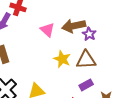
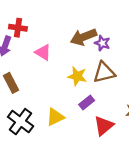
pink triangle: (47, 30) -> (43, 52), moved
purple rectangle: (86, 85) -> (87, 102), moved

